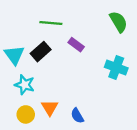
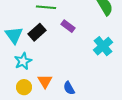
cyan cross: (116, 68) -> (103, 46), turned 30
cyan star: (25, 85) -> (23, 61), turned 30

